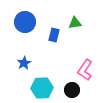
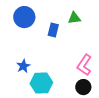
blue star: (24, 63) -> (23, 66), moved
black circle: (72, 90) -> (83, 87), moved

